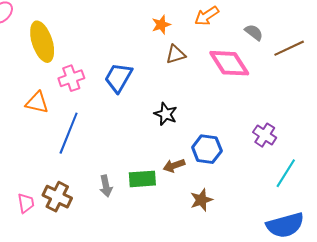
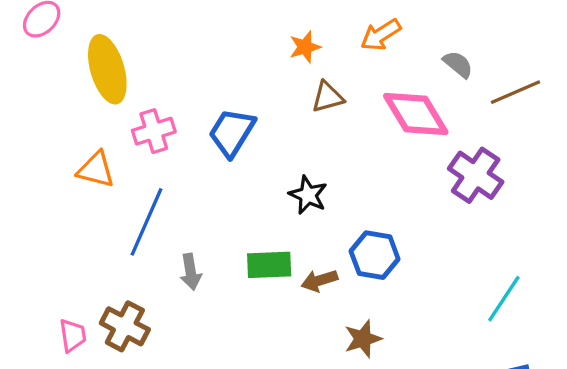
purple cross: (265, 135) -> (476, 175), moved, size x1.4
green rectangle: (142, 179) -> (269, 265), moved
gray arrow: (106, 186) -> (191, 272), moved

